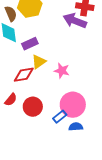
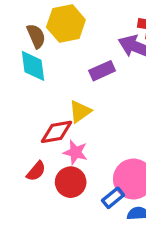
purple rectangle: (30, 44) -> (102, 71), moved
pink star: (62, 71) -> (75, 152), moved

